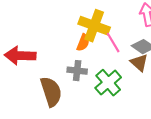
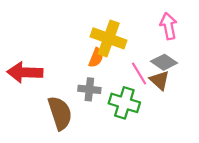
pink line: (113, 43) -> (139, 74), moved
green cross: (108, 83) -> (124, 103), turned -32

